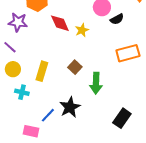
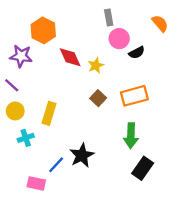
orange rectangle: (128, 53) -> (134, 96), moved
brown square: (75, 67) -> (98, 98), moved
green arrow: (96, 83) -> (131, 136), moved
cyan cross: (22, 92) -> (26, 138), turned -32

